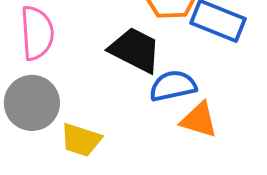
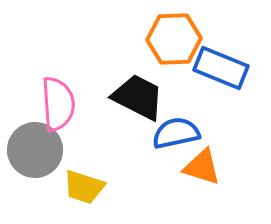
pink semicircle: (37, 33) -> (58, 104), moved

